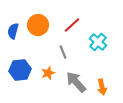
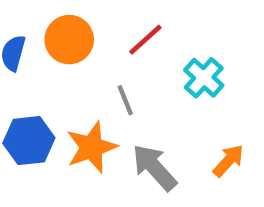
orange star: (48, 73) -> (92, 147), size x1.6
orange arrow: (102, 87) -> (228, 161), moved, turned -126

